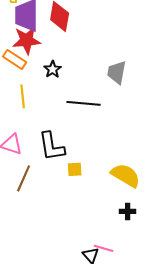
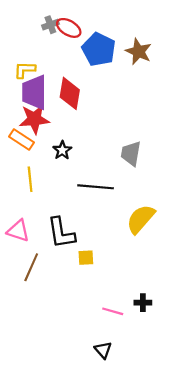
yellow semicircle: (126, 175) -> (141, 219), moved, turned -80
pink line: (104, 248) -> (113, 311), moved

